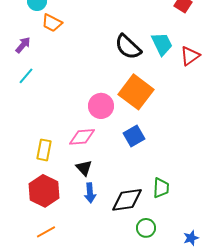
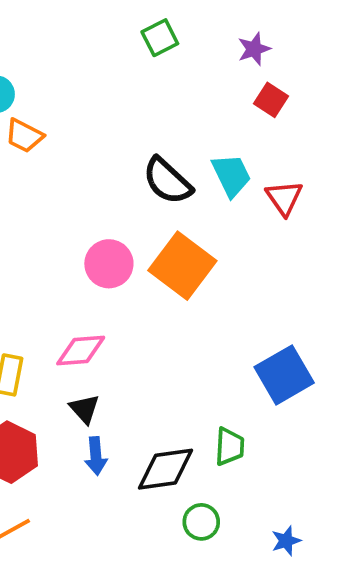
red triangle: (190, 56) -> (284, 198), turned -30
pink circle: (101, 106) -> (109, 264), moved
blue square: (134, 136) -> (284, 375), moved, size x1.4

